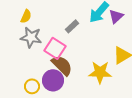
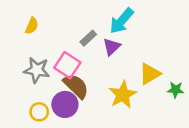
purple triangle: (116, 16) -> (112, 47), moved
gray star: (31, 37) -> (37, 70), moved
yellow star: (100, 72) -> (123, 95), turned -30

